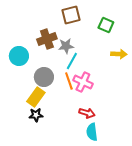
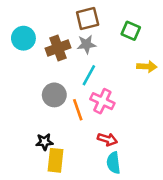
gray star: (66, 46) -> (86, 44), moved
cyan circle: (19, 56) -> (23, 38), moved
orange line: (69, 81) -> (78, 110), moved
yellow rectangle: (36, 97) -> (56, 160), moved, turned -30

